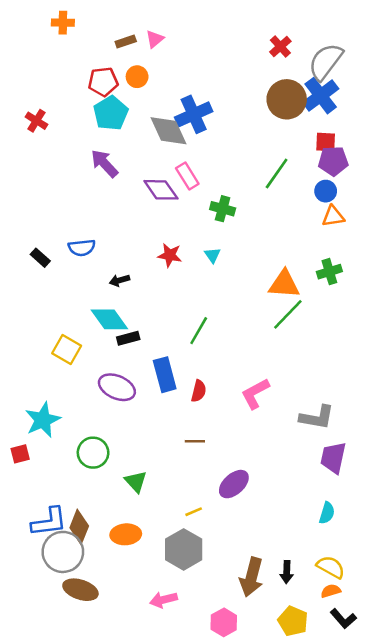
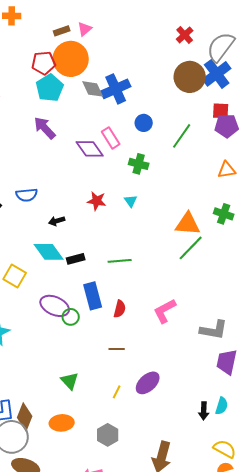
orange circle: (137, 77) -> (71, 59), size x2.0
gray diamond: (168, 131) -> (93, 89), moved, size x0.7
blue circle: (326, 191) -> (144, 123), moved
green cross: (329, 272) -> (224, 214), turned 36
green line: (199, 331) -> (120, 261), turned 55
black rectangle: (128, 338) -> (76, 259), moved
green circle: (93, 453) -> (71, 317), moved, size x0.7
yellow line: (194, 512) -> (117, 392), moved, turned -40
gray hexagon: (184, 549) -> (108, 435), size x0.7
black arrow: (287, 572) -> (204, 411), moved

